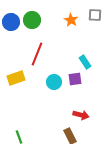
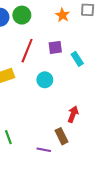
purple square: (75, 79) -> (55, 47), moved
red arrow: (81, 115) -> (73, 114), turned -84

